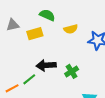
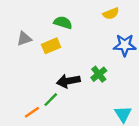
yellow semicircle: (71, 29) -> (111, 14), moved
green cross: (72, 71) -> (99, 74), moved

